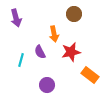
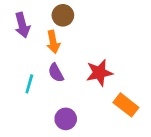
brown circle: (74, 14) -> (63, 15), moved
orange arrow: (54, 34) -> (53, 42), moved

